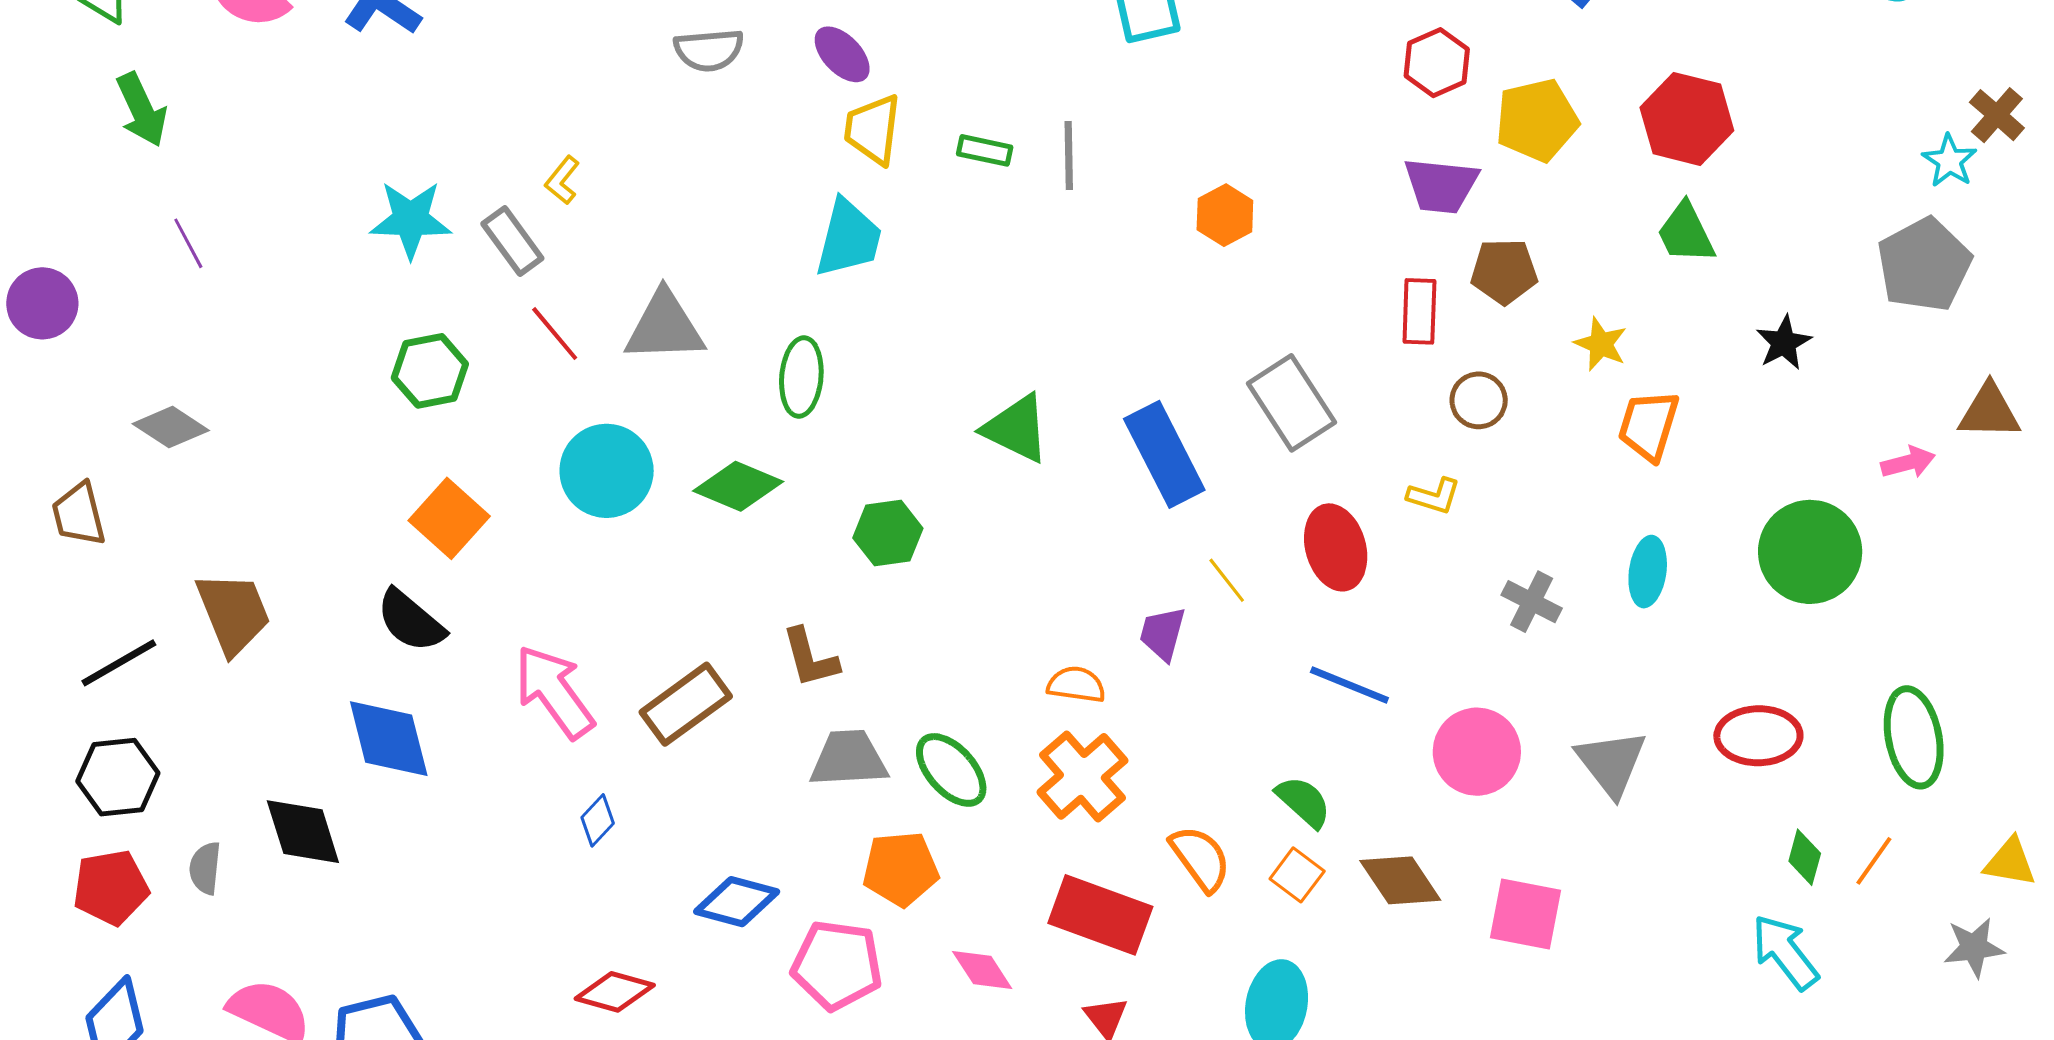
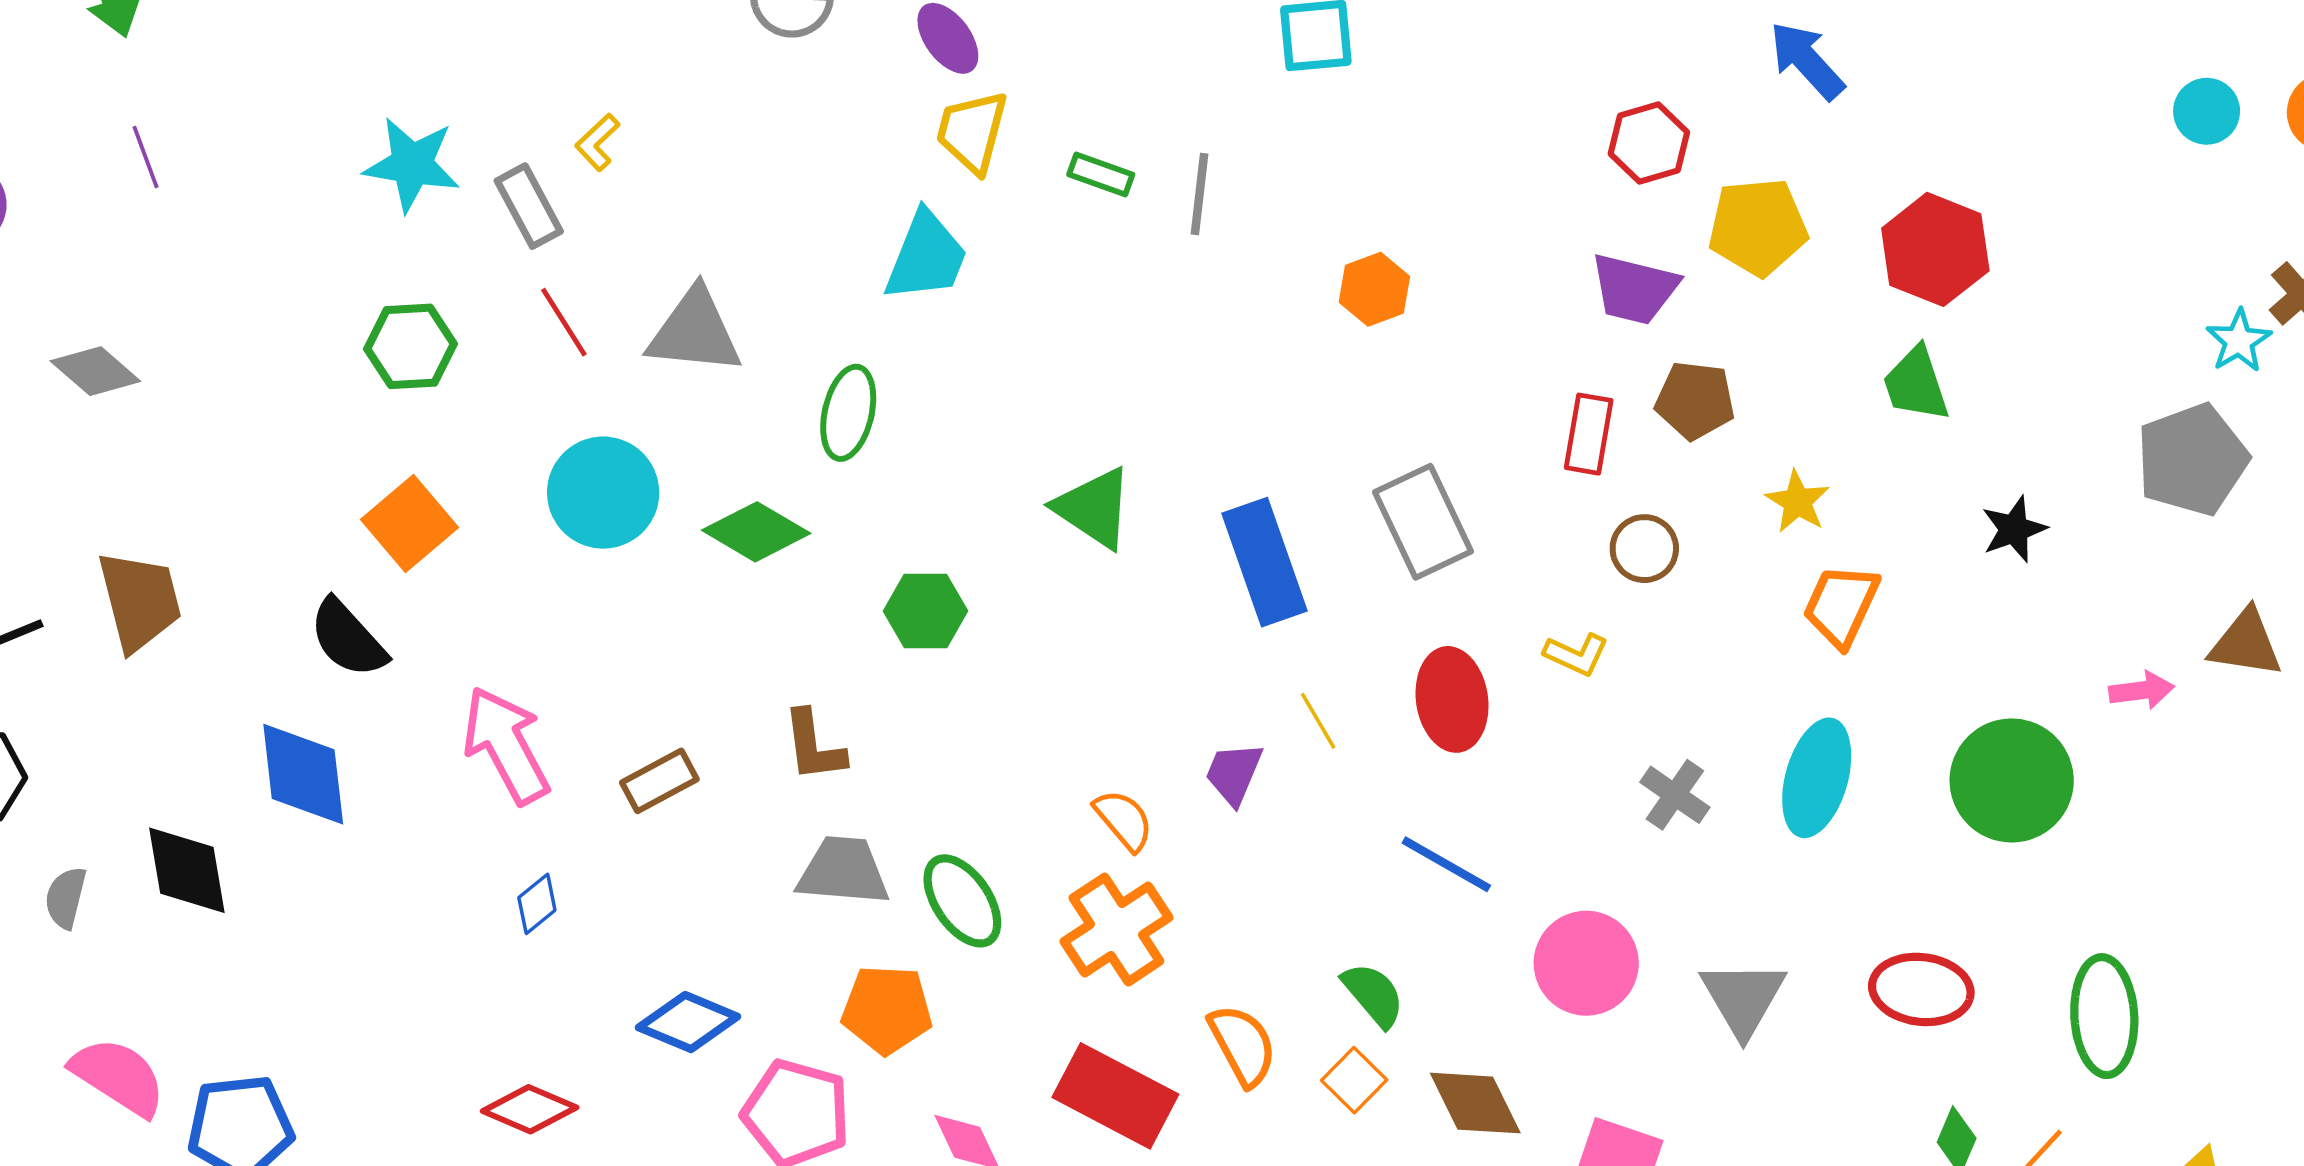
cyan ellipse: (1648, 572) -> (1817, 778), size x1.4
orange semicircle: (1076, 685) -> (1124, 820), turned 34
brown rectangle: (686, 704) -> (659, 781), size x0.7

